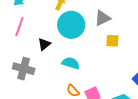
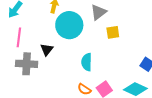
cyan semicircle: (71, 63) -> (87, 62), moved, turned -96
gray cross: (24, 69) -> (27, 64), moved

